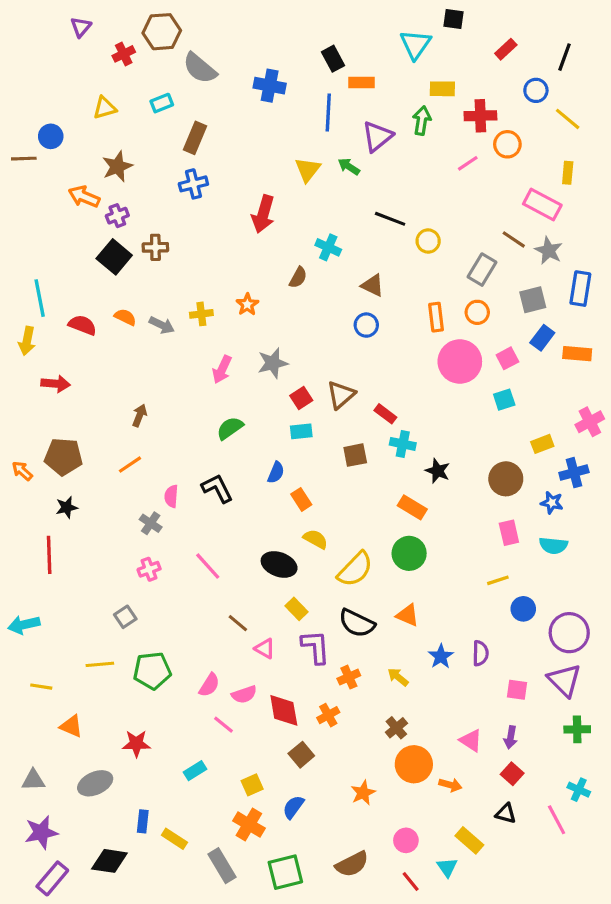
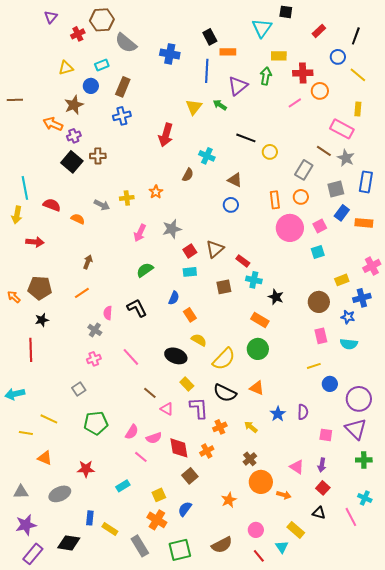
blue circle: (51, 136) -> (91, 86), moved
orange semicircle: (125, 317) -> (78, 219), moved
yellow line: (100, 664) -> (49, 419), moved, turned 30

